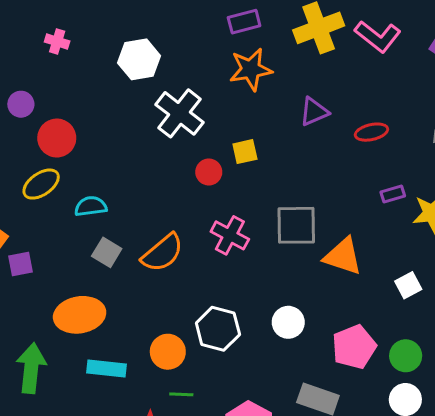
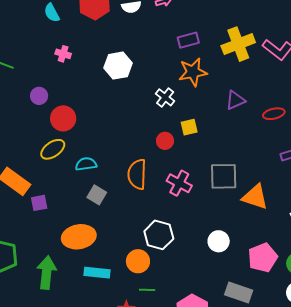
white cross: (180, 113) -> (165, 97), moved, size x0.6
orange semicircle: (162, 253) -> (137, 174), moved, turned 132
white hexagon: (218, 329) -> (159, 235), moved

